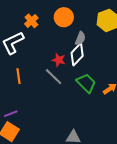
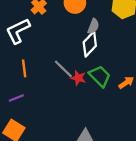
red star: (59, 60) -> (78, 78), moved
purple line: (11, 114) -> (16, 98), moved

